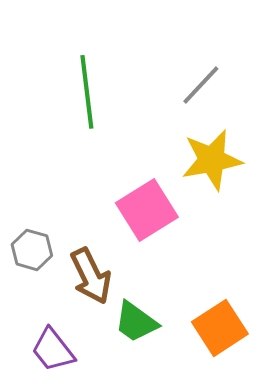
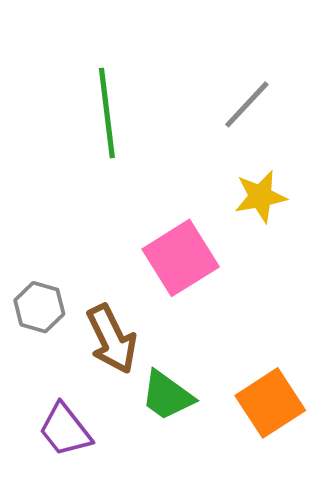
yellow star: (212, 160) -> (260, 197), size x0.7

